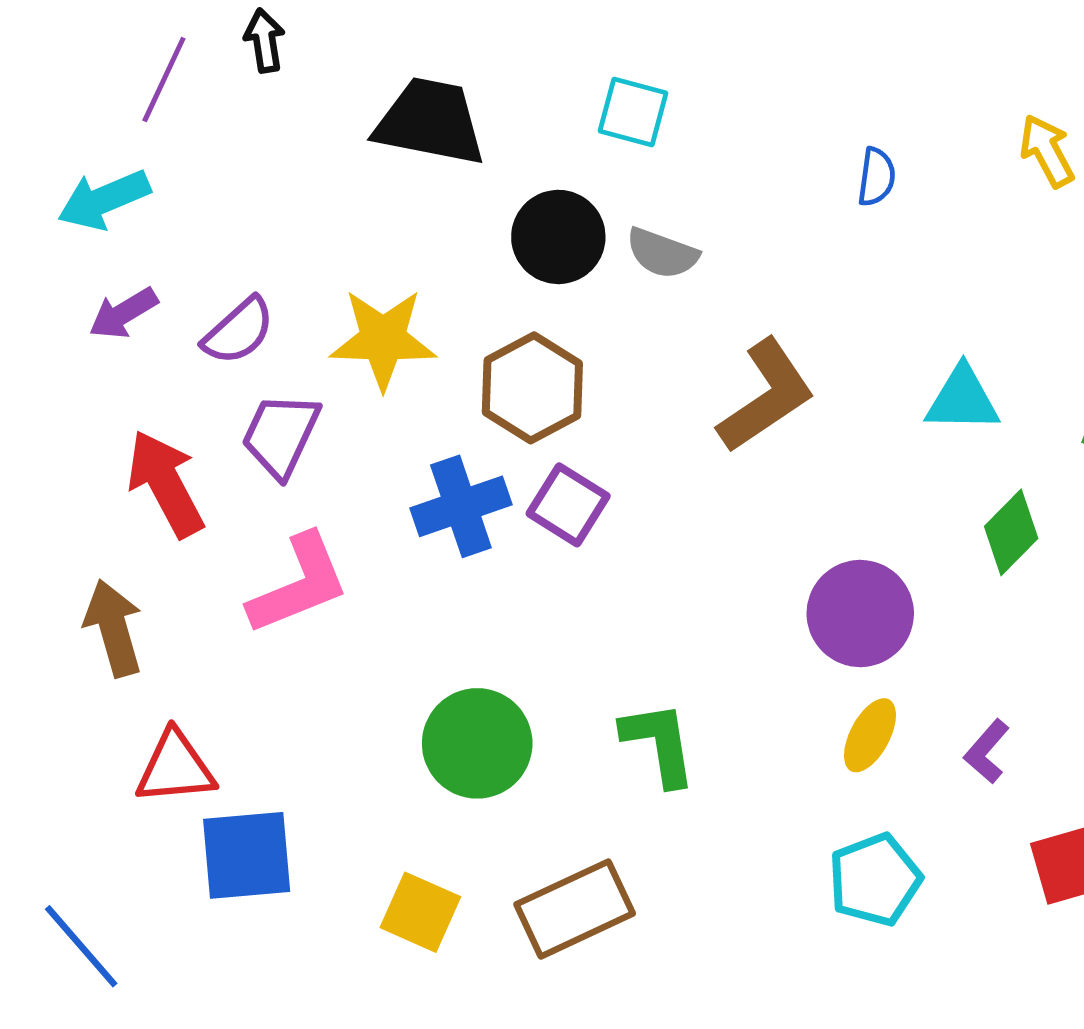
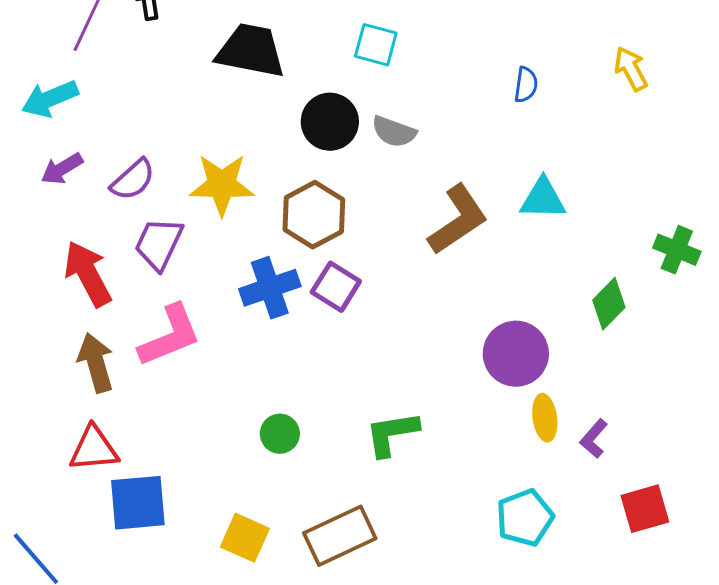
cyan triangle: (962, 399) -> (543, 199), moved
brown arrow: (114, 628) -> (96, 363), moved
yellow ellipse: (870, 735) -> (545, 418), moved, turned -36
green circle: (477, 743) -> (280, 434), size x0.6
green L-shape: (659, 743) -> (392, 434), turned -90

